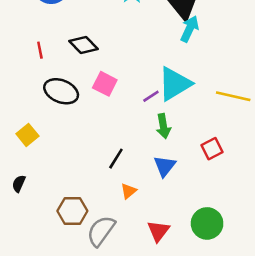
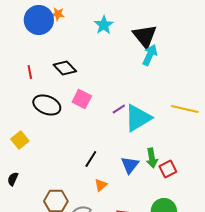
cyan triangle: (175, 84) -> (138, 118), moved
green arrow: (163, 126) -> (152, 158), moved
red square: (212, 149) -> (168, 169), moved

